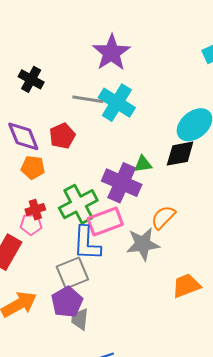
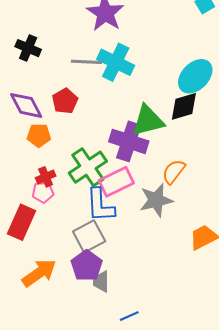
green triangle: (143, 164) -> (148, 121), size x1.8

